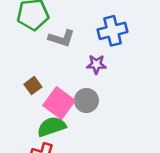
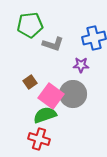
gray circle: (86, 100) -> (73, 94), size x1.4

